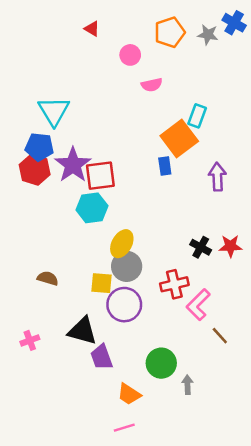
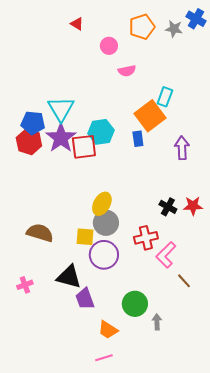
cyan triangle: (54, 111) -> (61, 109), moved
cyan hexagon: (92, 208) -> (101, 132), moved
brown semicircle: (48, 278) -> (40, 233), size x1.5

